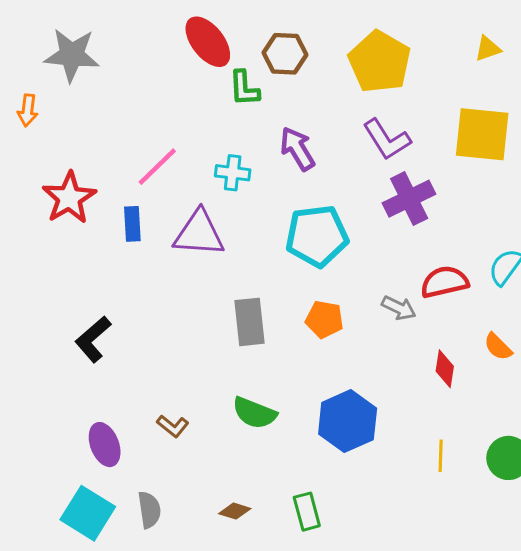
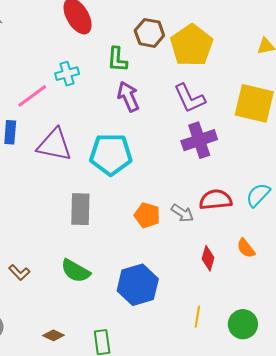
brown hexagon: (285, 54) -> (149, 33), moved
green L-shape: (244, 88) -> (117, 59), moved
cyan cross: (233, 173) -> (67, 74), moved, turned -30
cyan pentagon: (317, 236) -> (111, 154), moved
orange pentagon: (324, 319) -> (147, 215), moved

